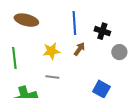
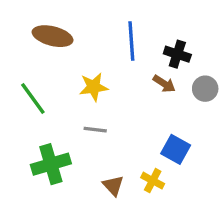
brown arrow: (79, 49) -> (164, 84), moved, turned 88
green line: (14, 58) -> (33, 98), turned -30

